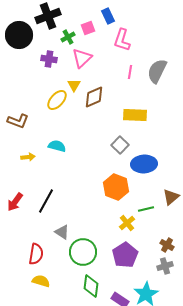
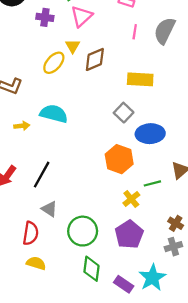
cyan semicircle: (57, 146) -> (54, 114), size x1.4
gray triangle: (62, 232) -> (49, 209), moved

